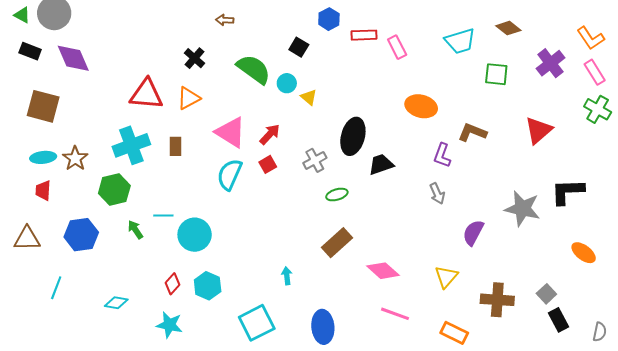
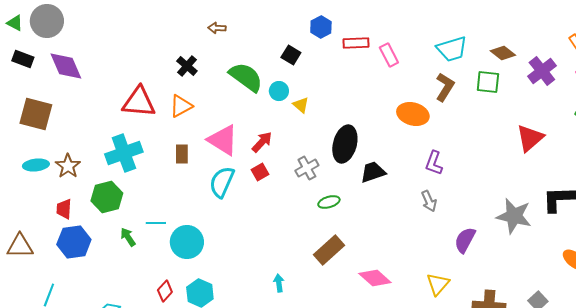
brown diamond: (508, 28) -> (503, 53), moved
brown L-shape: (472, 132) -> (445, 87), moved, turned 100
brown rectangle: (175, 146) -> (182, 154), moved
red trapezoid: (43, 191) -> (64, 209), moved

